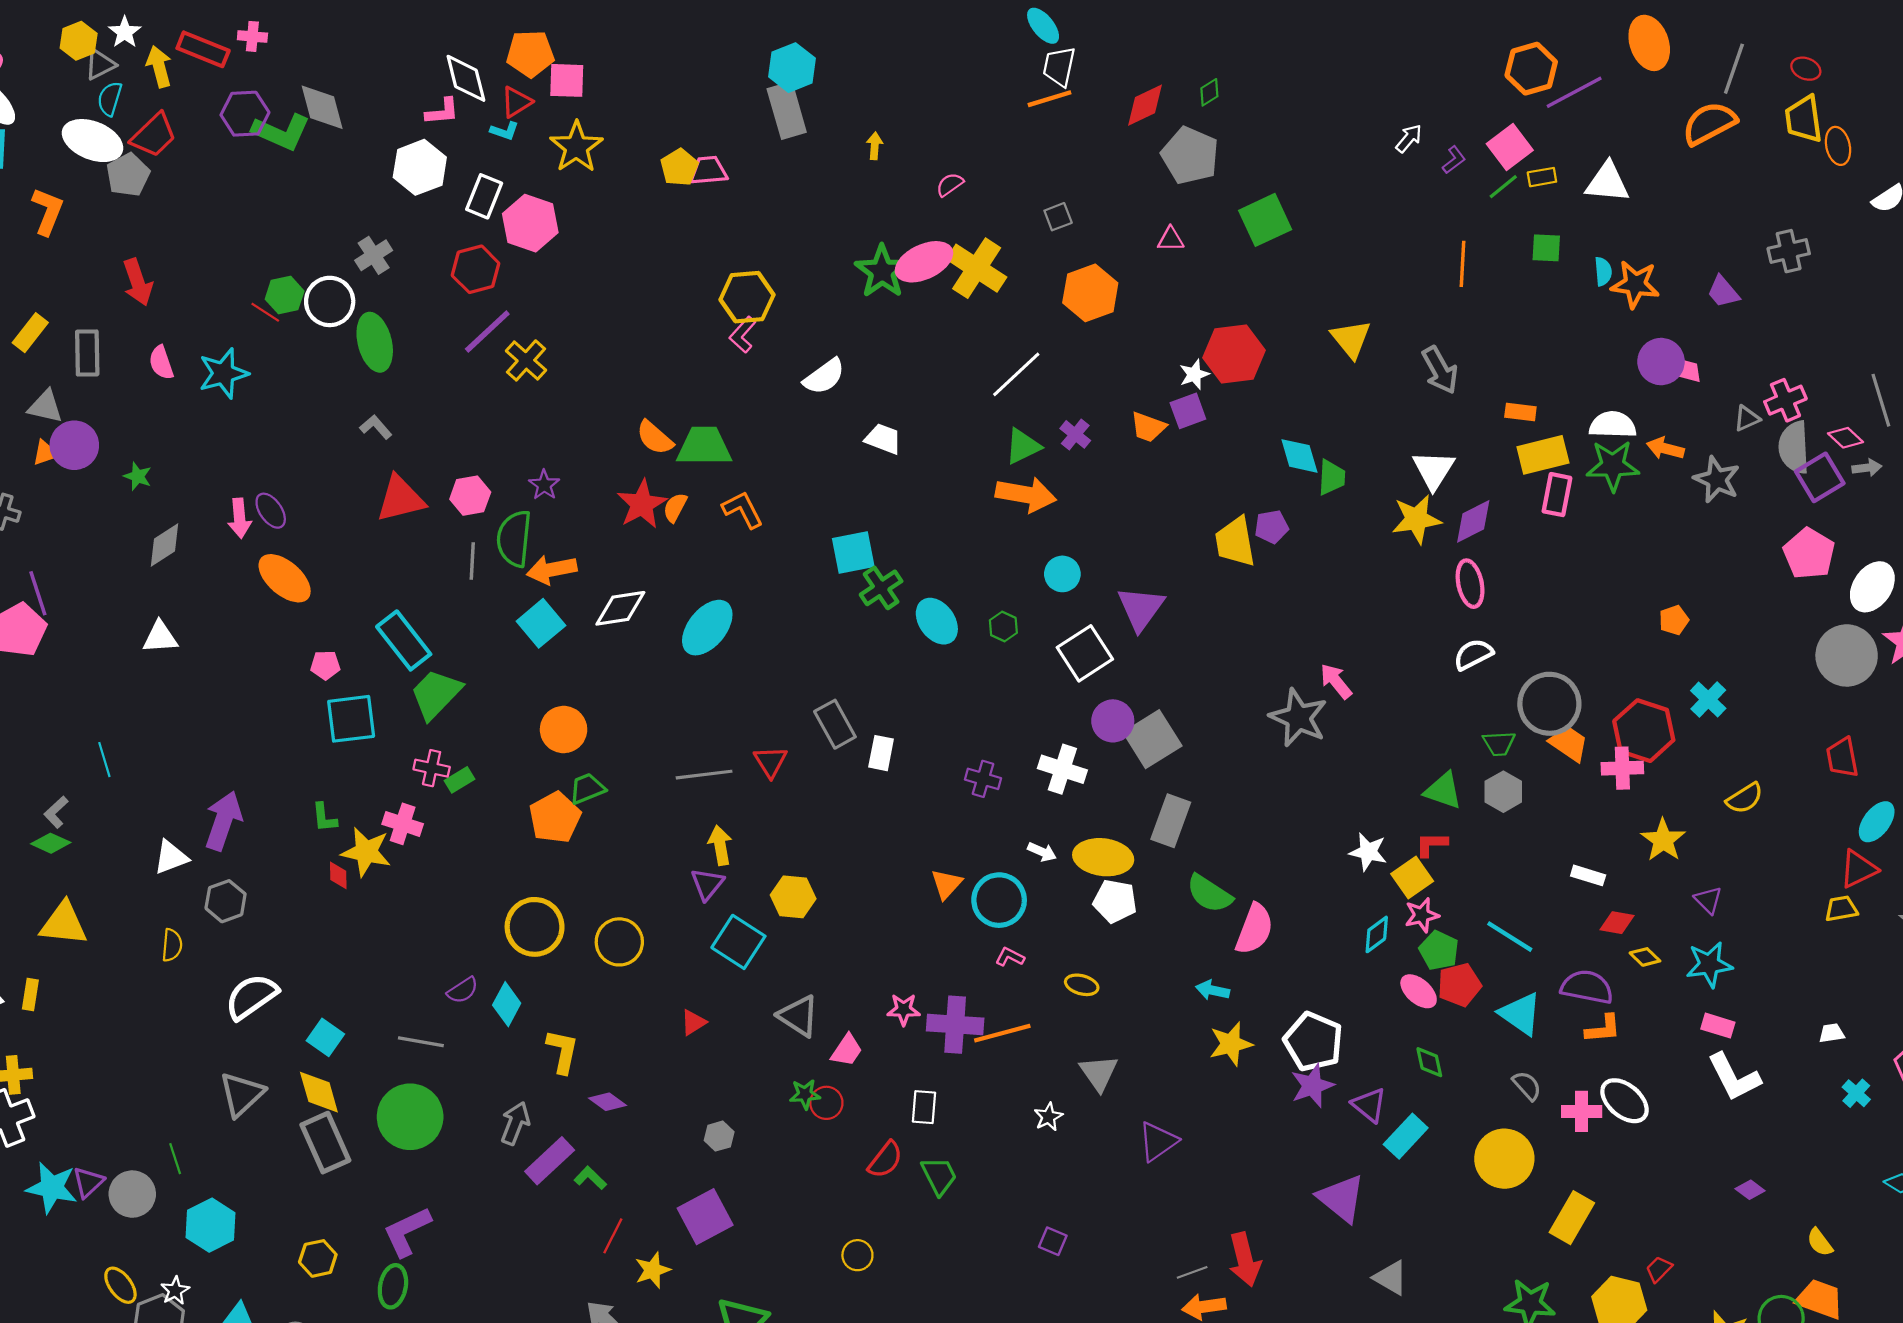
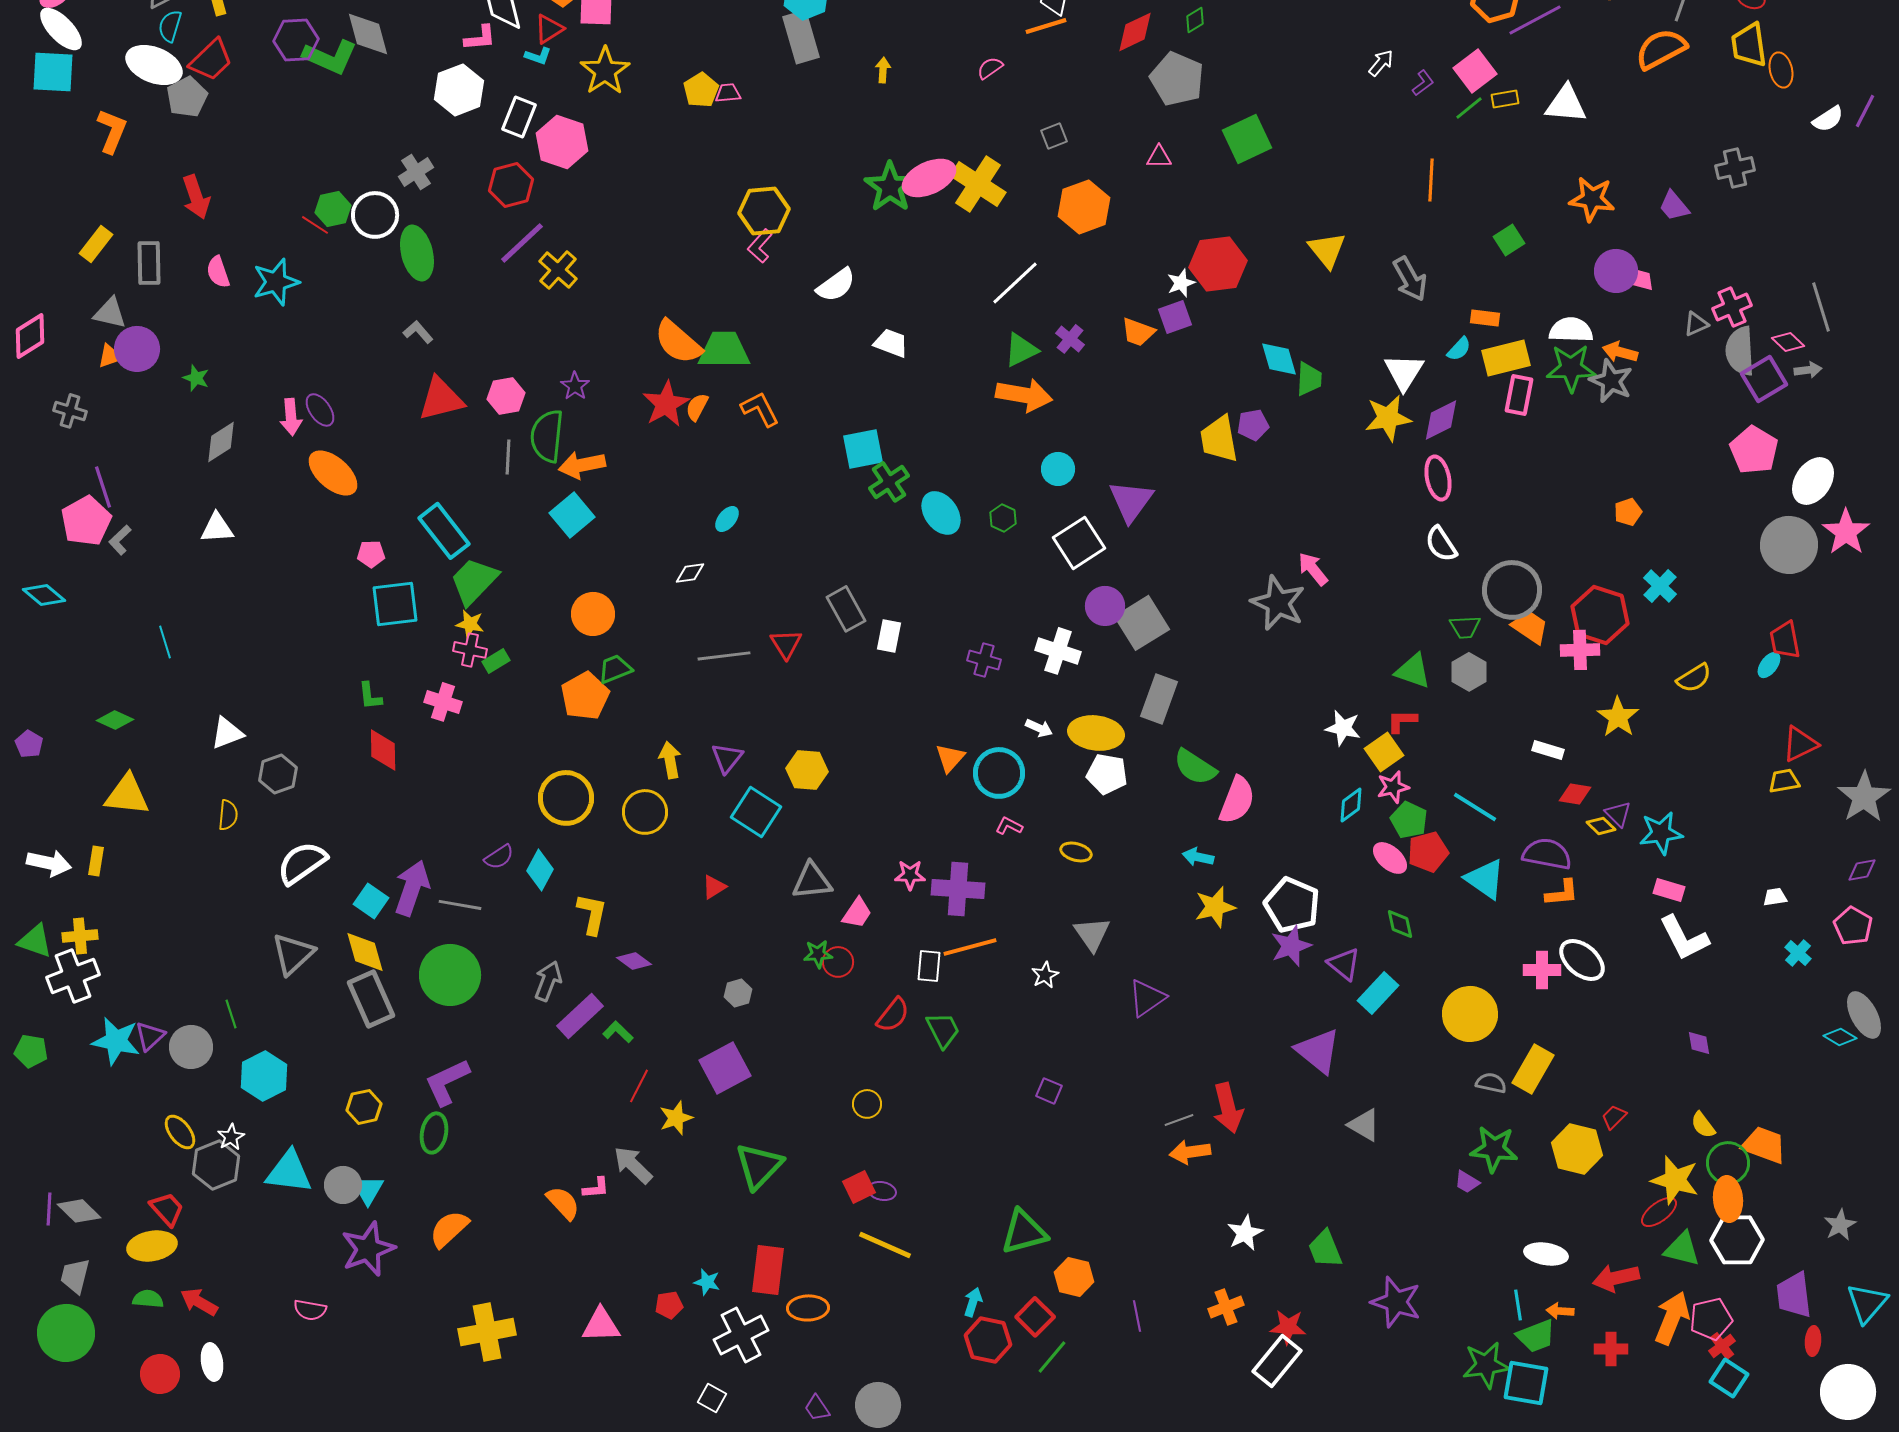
pink trapezoid: (708, 171) -> (728, 93), size x0.7
pink semicircle: (950, 185) -> (990, 68), moved
green square: (1546, 248) -> (1509, 240), moved, turned -36
cyan semicircle: (1603, 271) -> (1459, 349), moved, turned 48
orange semicircle: (655, 438) -> (678, 342), size x1.4
gray star: (1717, 480) -> (1611, 381), moved
white diamond: (620, 608) -> (690, 573), moved, size x0.6
cyan ellipse: (707, 628) -> (727, 519), size x0.5
white semicircle: (1473, 654) -> (1441, 544), turned -96
gray L-shape: (56, 812) -> (120, 540), moved
purple arrow: (223, 821) -> (412, 888), moved
cyan ellipse: (1877, 822) -> (1769, 665), moved, size x0.7
yellow arrow: (720, 845) -> (670, 760), moved
yellow star: (366, 852) -> (470, 624), moved, size x0.6
red diamond: (338, 875) -> (383, 750), size x1.6
purple triangle: (1708, 900) -> (1618, 814), moved
gray triangle: (798, 1016) -> (812, 881), turned -39
orange line: (1002, 1033) -> (970, 947), moved
gray semicircle: (1527, 1086) -> (1491, 1083), moved, turned -36
purple diamond: (1750, 1190) -> (1699, 1043), turned 44
yellow semicircle: (1820, 1242) -> (1703, 1125), moved

